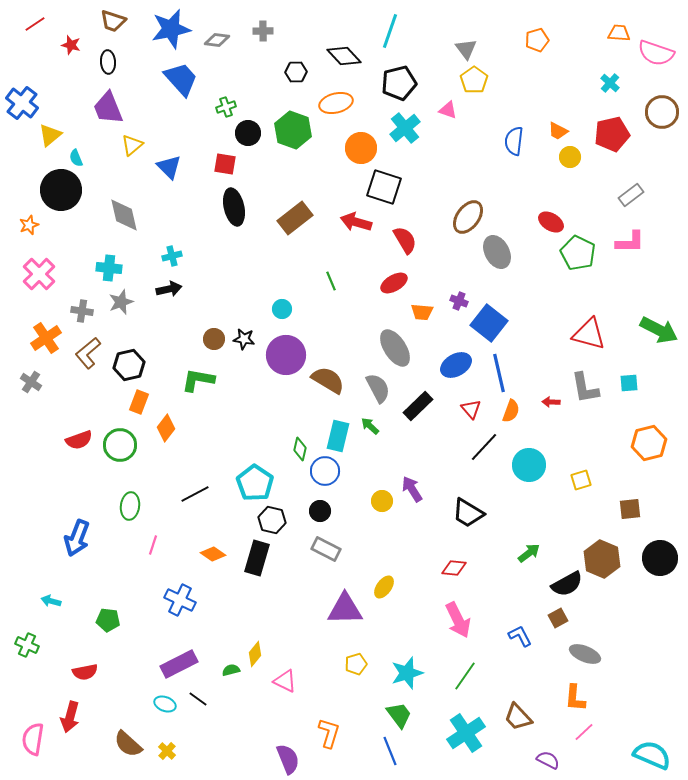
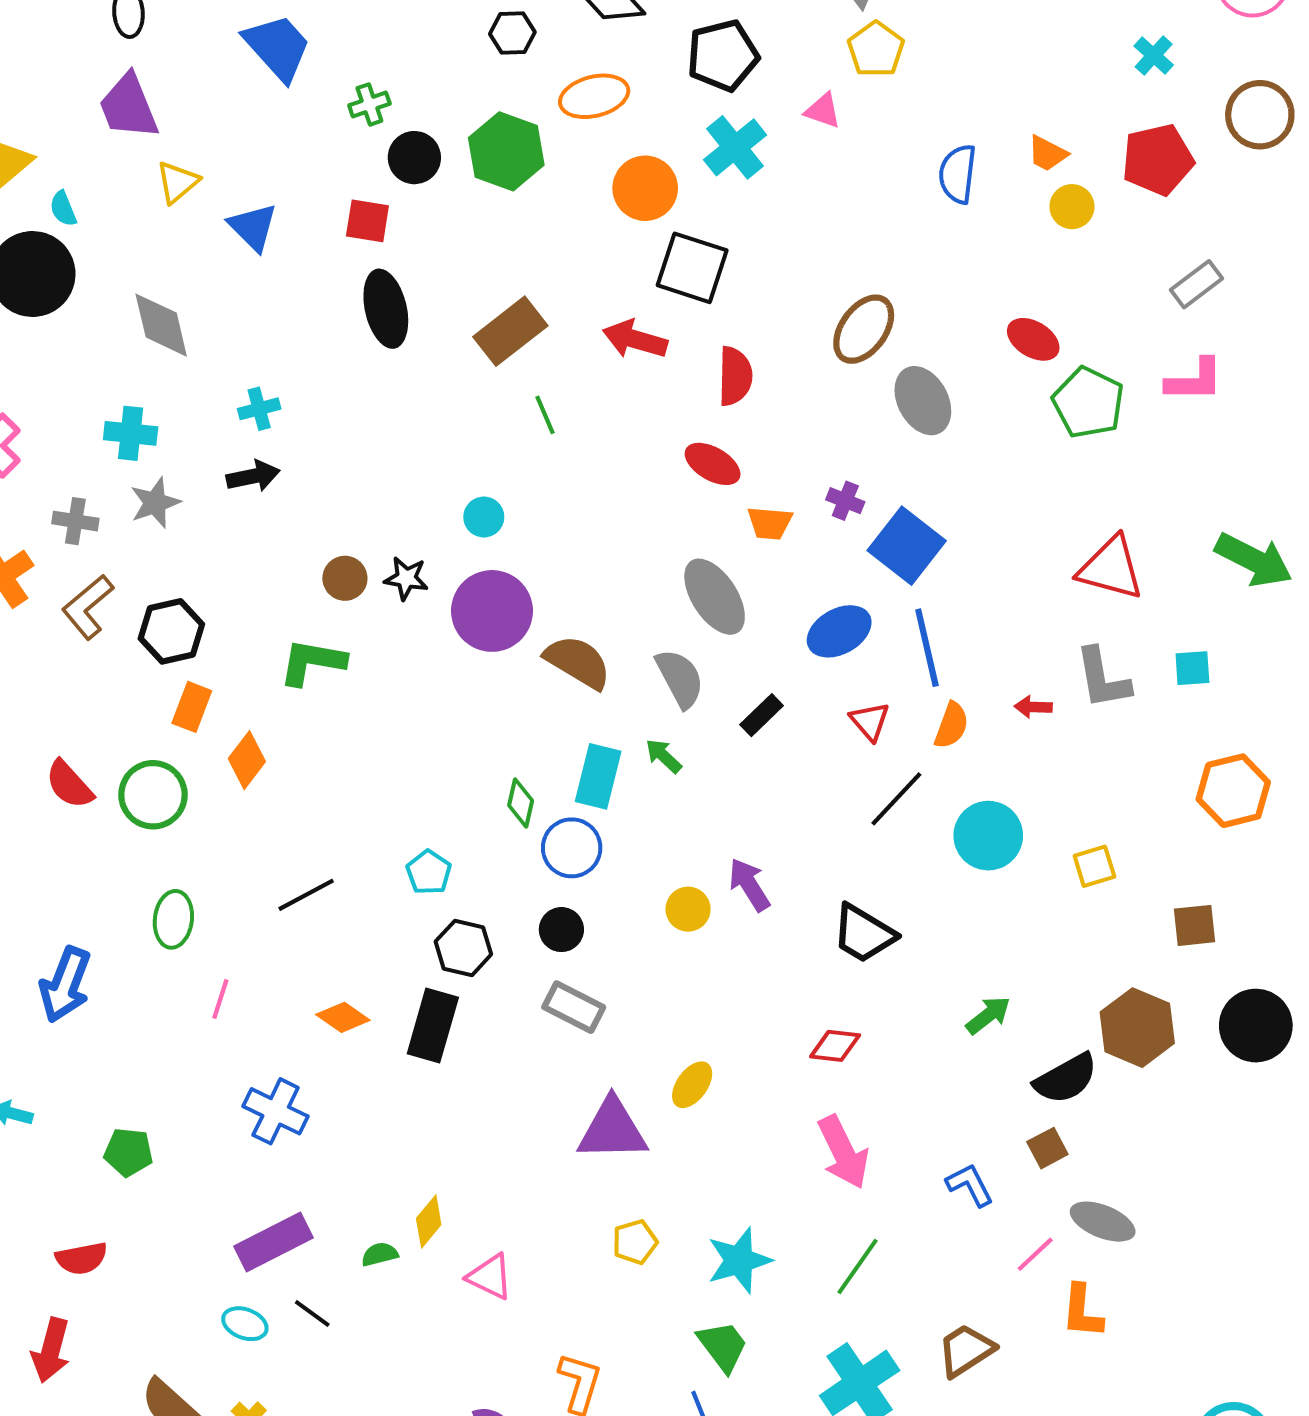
red semicircle: (405, 240) -> (735, 376), turned 32
green line: (331, 281) -> (545, 415), moved
red ellipse: (394, 283) -> (713, 464), turned 60
black rectangle: (418, 406) -> (762, 715), size x0.7
red semicircle: (79, 440) -> (69, 785), turned 68
cyan pentagon: (255, 483) -> (429, 872), size x0.6
brown trapezoid: (518, 717) -> (966, 1350), turned 100
pink line: (584, 732) -> (1035, 1254), moved

